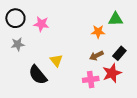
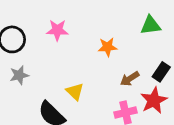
pink star: (41, 24) -> (57, 30), moved
orange star: (98, 32) -> (108, 47), moved

